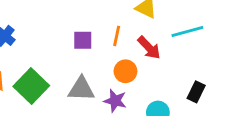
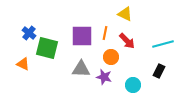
cyan line: (187, 31) -> (163, 44), moved
purple square: (83, 40) -> (82, 36), size x1.6
green square: (31, 86) -> (47, 48), moved, turned -30

